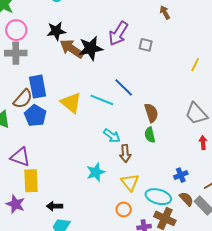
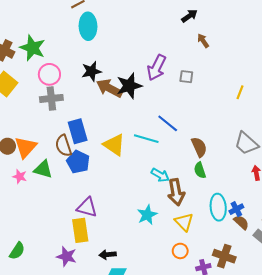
brown semicircle: (23, 99) -> (64, 146), turned 125
brown arrow: (125, 153) -> (176, 192), size x1.4
purple triangle: (20, 157) -> (87, 207), moved
cyan ellipse: (158, 197) -> (218, 207), moved, turned 75
brown semicircle: (186, 199) -> (241, 222), moved

